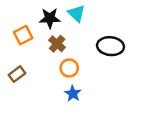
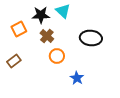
blue star: (73, 94) -> (77, 78), moved

